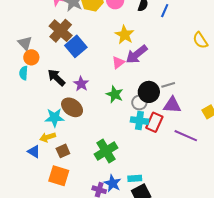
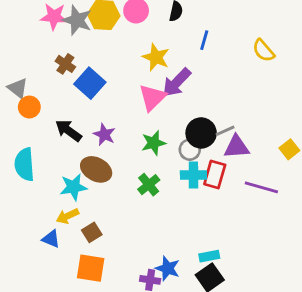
blue line: (165, 11) -> (204, 40), moved
brown cross: (61, 31) -> (65, 64), size x0.6
pink triangle: (118, 62) -> (152, 97), size x1.5
cyan semicircle: (24, 73) -> (24, 164), moved, size x1.6
gray line: (168, 85) -> (225, 131), moved
green star: (115, 94) -> (154, 143), turned -30
green cross: (106, 151) -> (149, 185), moved, size x0.7
cyan rectangle: (135, 178) -> (209, 256), moved

